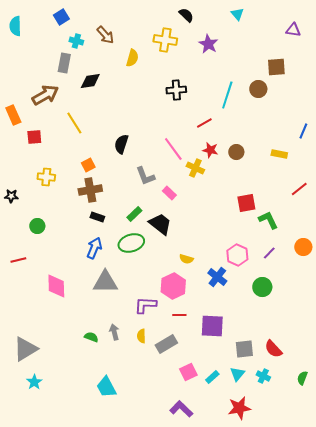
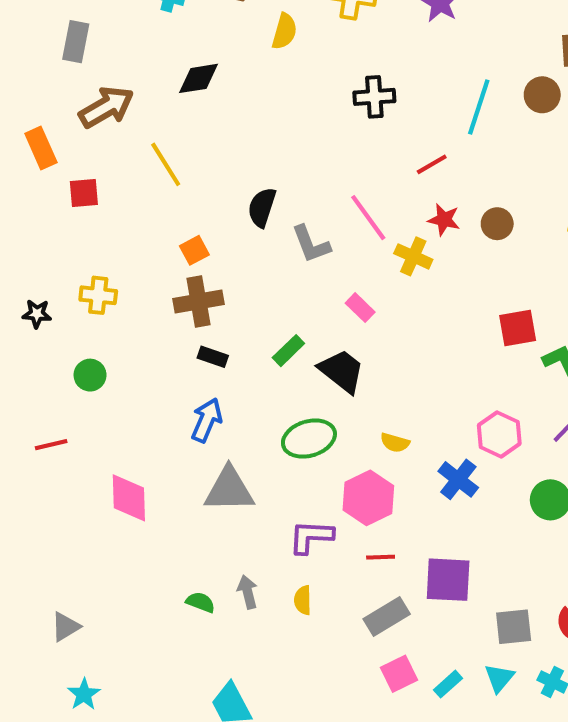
gray rectangle: (64, 63) -> (76, 42), moved
gray L-shape: (145, 176) -> (311, 244), moved
yellow cross: (46, 177) -> (98, 295), moved
green ellipse: (131, 243) -> (309, 439), moved
gray rectangle: (166, 344) -> (387, 617), moved
gray triangle: (25, 349) -> (65, 627), size x0.6

